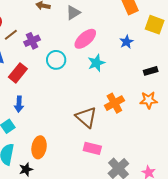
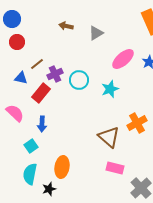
brown line: (11, 35) -> (37, 64), moved
pink ellipse: (85, 39) -> (123, 59), moved
purple cross: (32, 41) -> (55, 74), moved
cyan star: (96, 63) -> (110, 89), moved

